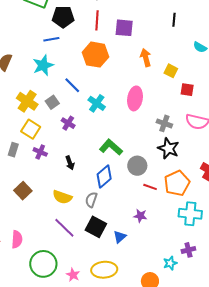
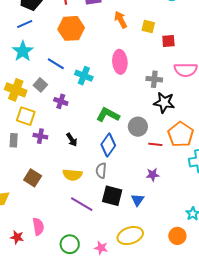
green circle: (43, 264) -> (70, 244), size x0.7

